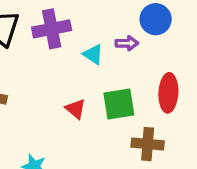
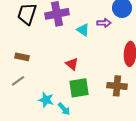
green square: (119, 104) -> (79, 88), moved

